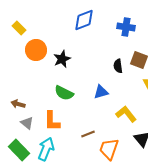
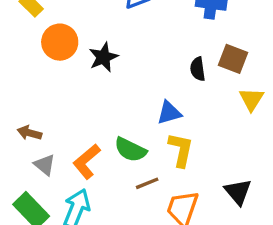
green semicircle: (64, 93) -> (130, 150), moved
yellow L-shape: (126, 114) -> (181, 150), moved, turned 50
orange L-shape: (52, 121) -> (87, 161), turned 50

